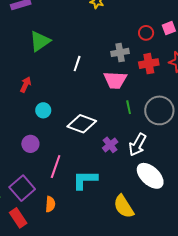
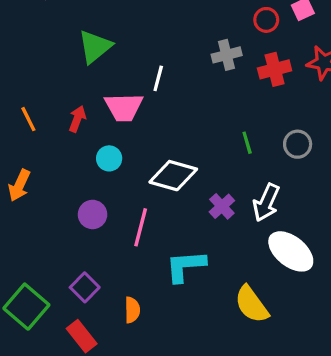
pink trapezoid: (115, 80) -> (124, 107), moved
gray circle: (159, 110) -> (298, 144), size x0.6
pink line: (56, 167) -> (141, 227), moved
purple square: (22, 188) -> (85, 287), size x0.7

